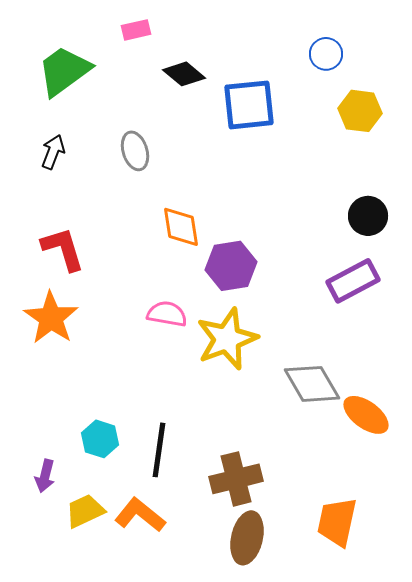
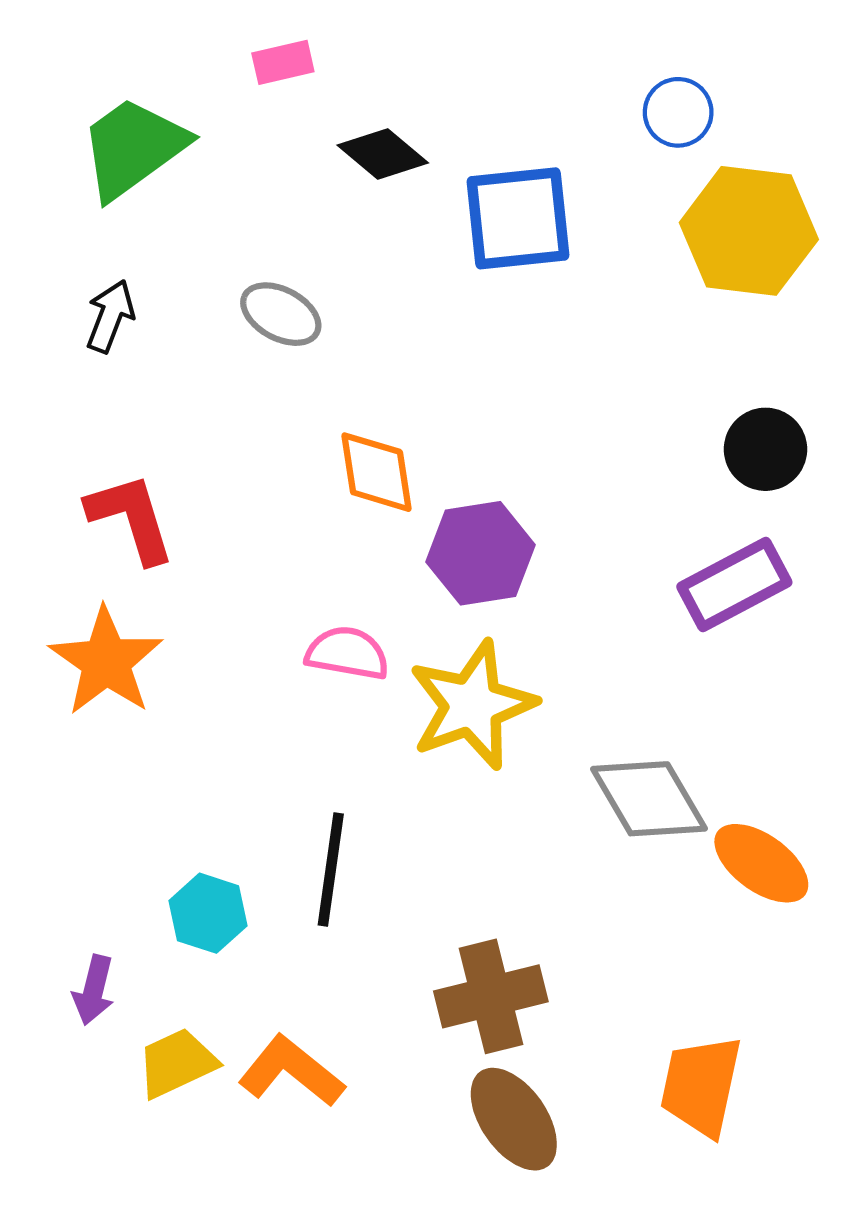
yellow hexagon: (360, 111) -> (749, 231), size x1.5
gray ellipse: (135, 151) -> (281, 314), turned -45
black line: (159, 450) -> (331, 869), moved
brown ellipse: (247, 538) -> (514, 1119), turned -48

